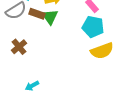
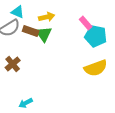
cyan pentagon: (93, 27) -> (96, 36), moved

